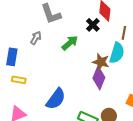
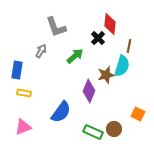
brown star: (101, 62) -> (106, 75), turned -30
purple diamond: (99, 78) -> (89, 91), moved

